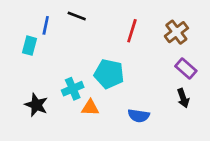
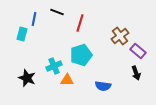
red line: (132, 31) -> (80, 23), moved
brown cross: (176, 32) -> (120, 36), moved
cyan pentagon: (109, 74) -> (81, 55), turned -30

